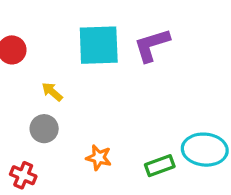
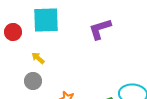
cyan square: (99, 45) -> (46, 20), moved

